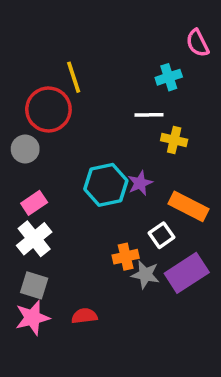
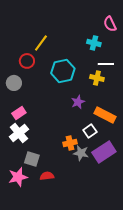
yellow line: (74, 77) -> (41, 43), turned 54
cyan cross: (169, 77) -> (94, 43), turned 32
red circle: (48, 109) -> (27, 61), size x0.6
white line: (149, 115) -> (106, 64), moved
cyan hexagon: (106, 185) -> (63, 71), moved
gray square: (34, 285) -> (32, 159), moved

